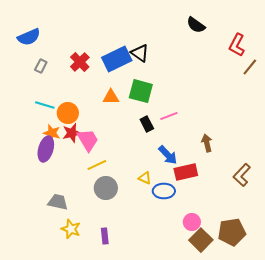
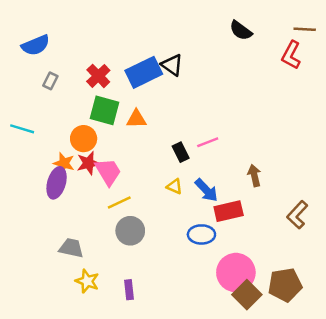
brown line: (250, 67) -> (305, 29), moved, turned 54
green square: (141, 91) -> (104, 110), moved
cyan line: (45, 105) -> (22, 129), moved
yellow triangle: (145, 178) -> (174, 187), moved
pink circle: (192, 222) -> (236, 273), size x1.8

